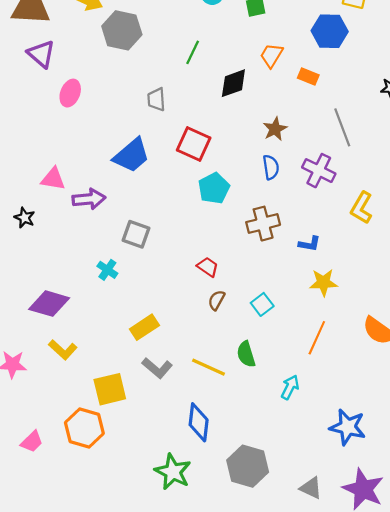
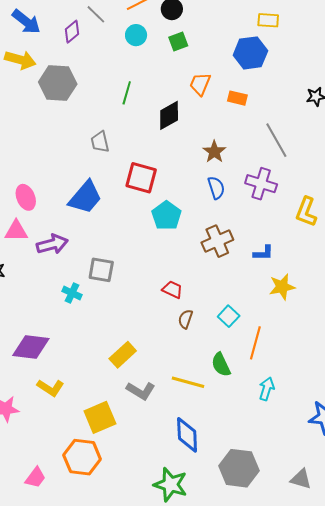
pink ellipse: (70, 93) -> (26, 197), moved, turned -35
cyan cross: (107, 270) -> (72, 293), moved
orange line: (317, 338) -> (255, 343), moved

